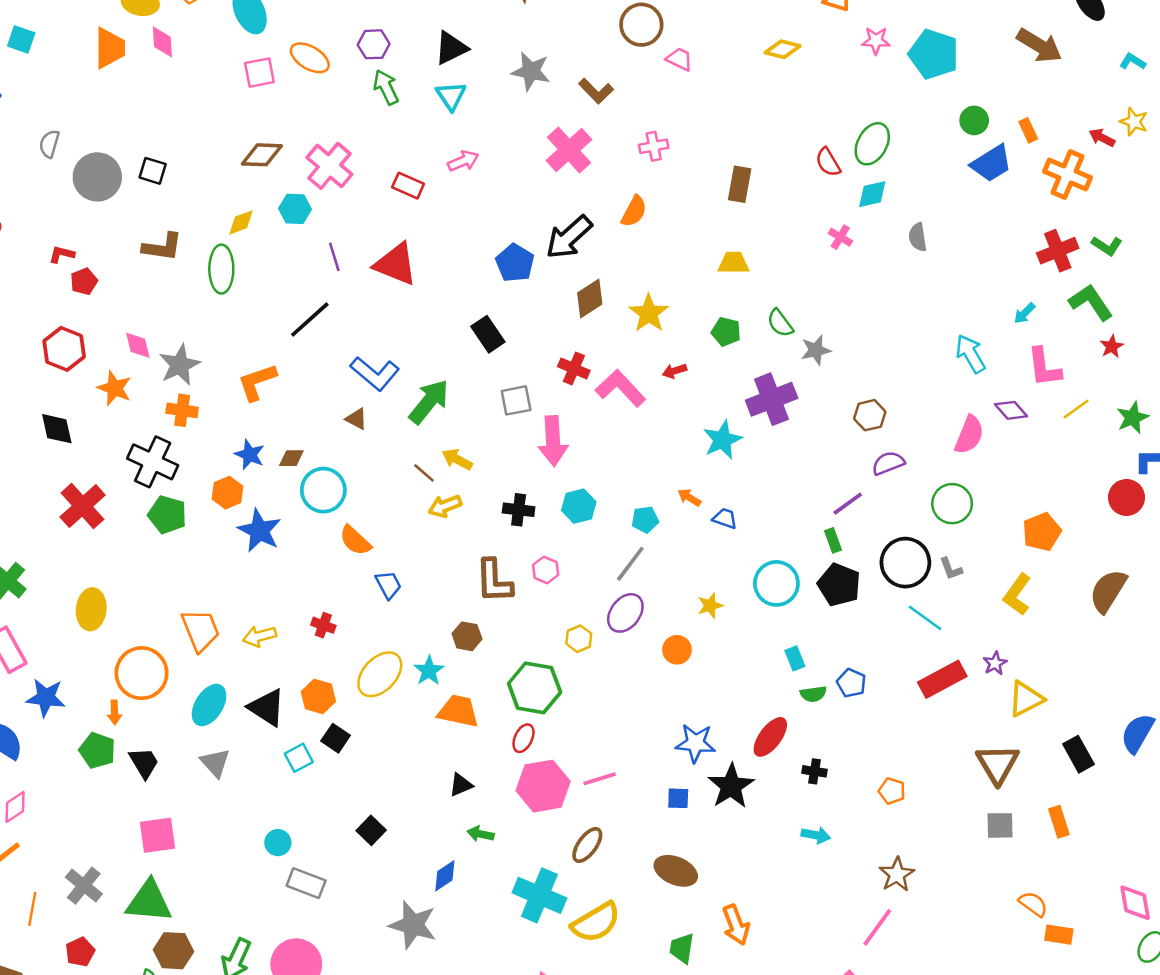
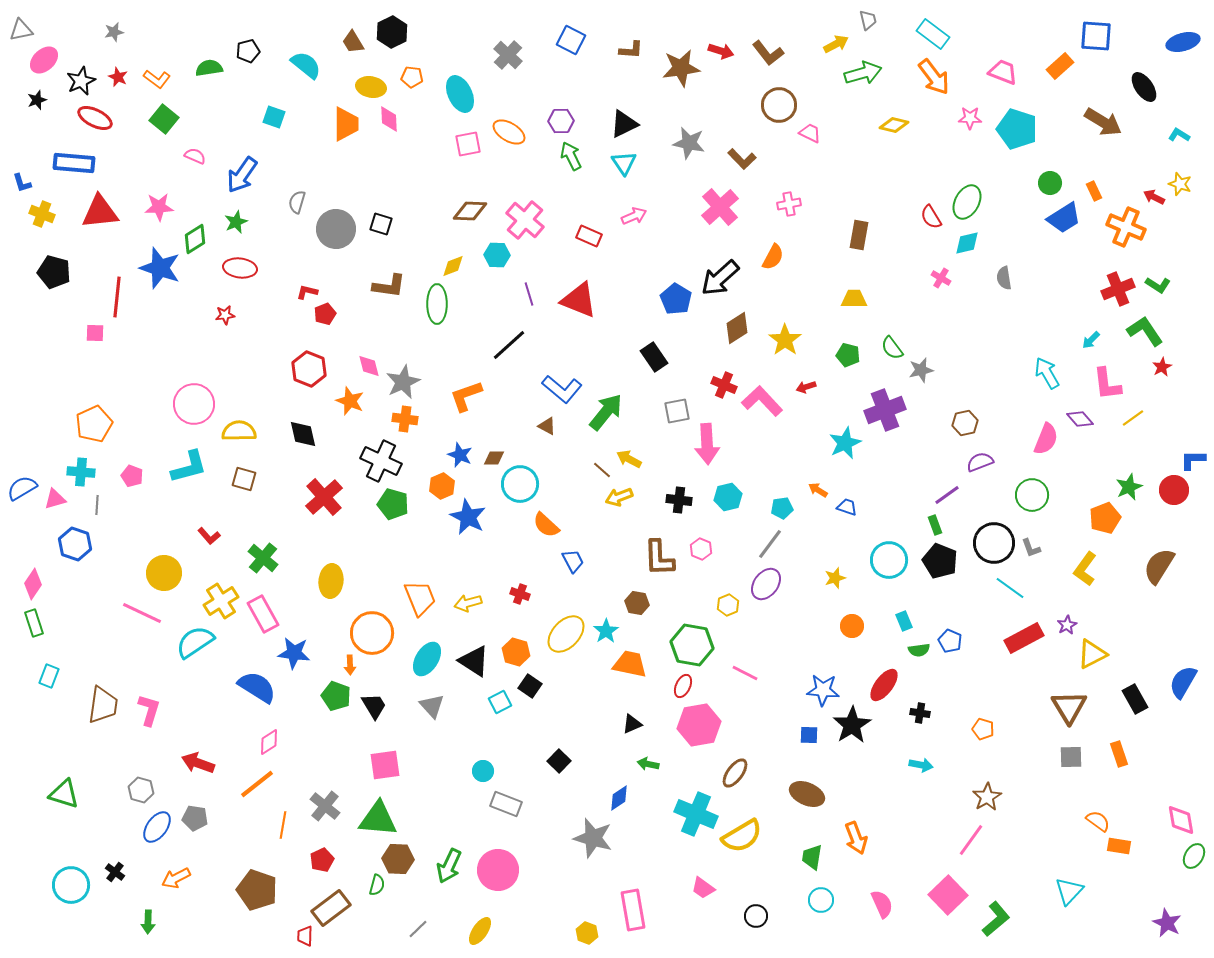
green star: (1133, 418) -> (1129, 487), moved
orange circle: (677, 650) -> (852, 626), moved
pink line: (600, 779) -> (745, 673), moved, turned 44

